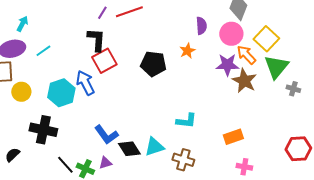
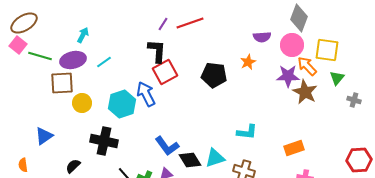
purple semicircle: (201, 26) -> (262, 37), turned 90
yellow square: (266, 39) -> (327, 50), turned -35
green triangle: (276, 67) -> (337, 78), size x0.6

